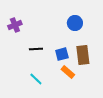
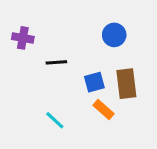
purple cross: (15, 25) -> (23, 38), turned 32
black line: (36, 49) -> (56, 62), moved

